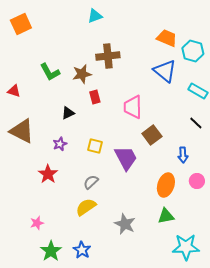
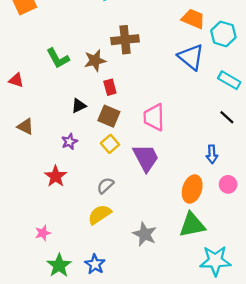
pink trapezoid: (133, 107) -> (154, 117), moved
brown triangle: (22, 131) -> (25, 127), size x0.6
brown square: (152, 135) -> (109, 116), moved, turned -30
yellow square: (95, 146) -> (110, 144), turned 35
green triangle: (166, 216) -> (192, 225), size x1.4

